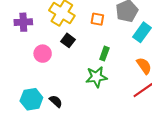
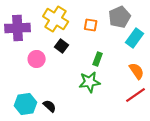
purple cross: (23, 22) -> (18, 28), size x1.4

